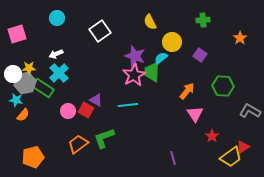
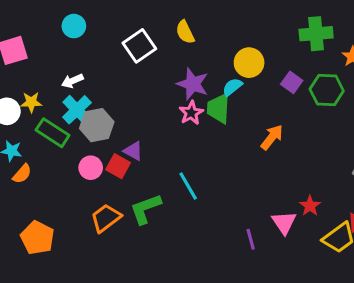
green cross: (203, 20) -> (316, 34), moved, size x1.5
yellow semicircle: (150, 22) -> (185, 32), moved
pink star: (134, 75) -> (191, 113), size x0.7
gray hexagon: (25, 83) -> (97, 125), moved
green hexagon: (223, 86) -> (327, 90), moved
cyan line: (128, 105) -> (188, 186), moved, turned 66
pink triangle: (195, 114) -> (284, 223), moved
orange pentagon: (33, 157) -> (37, 238), turned -30

